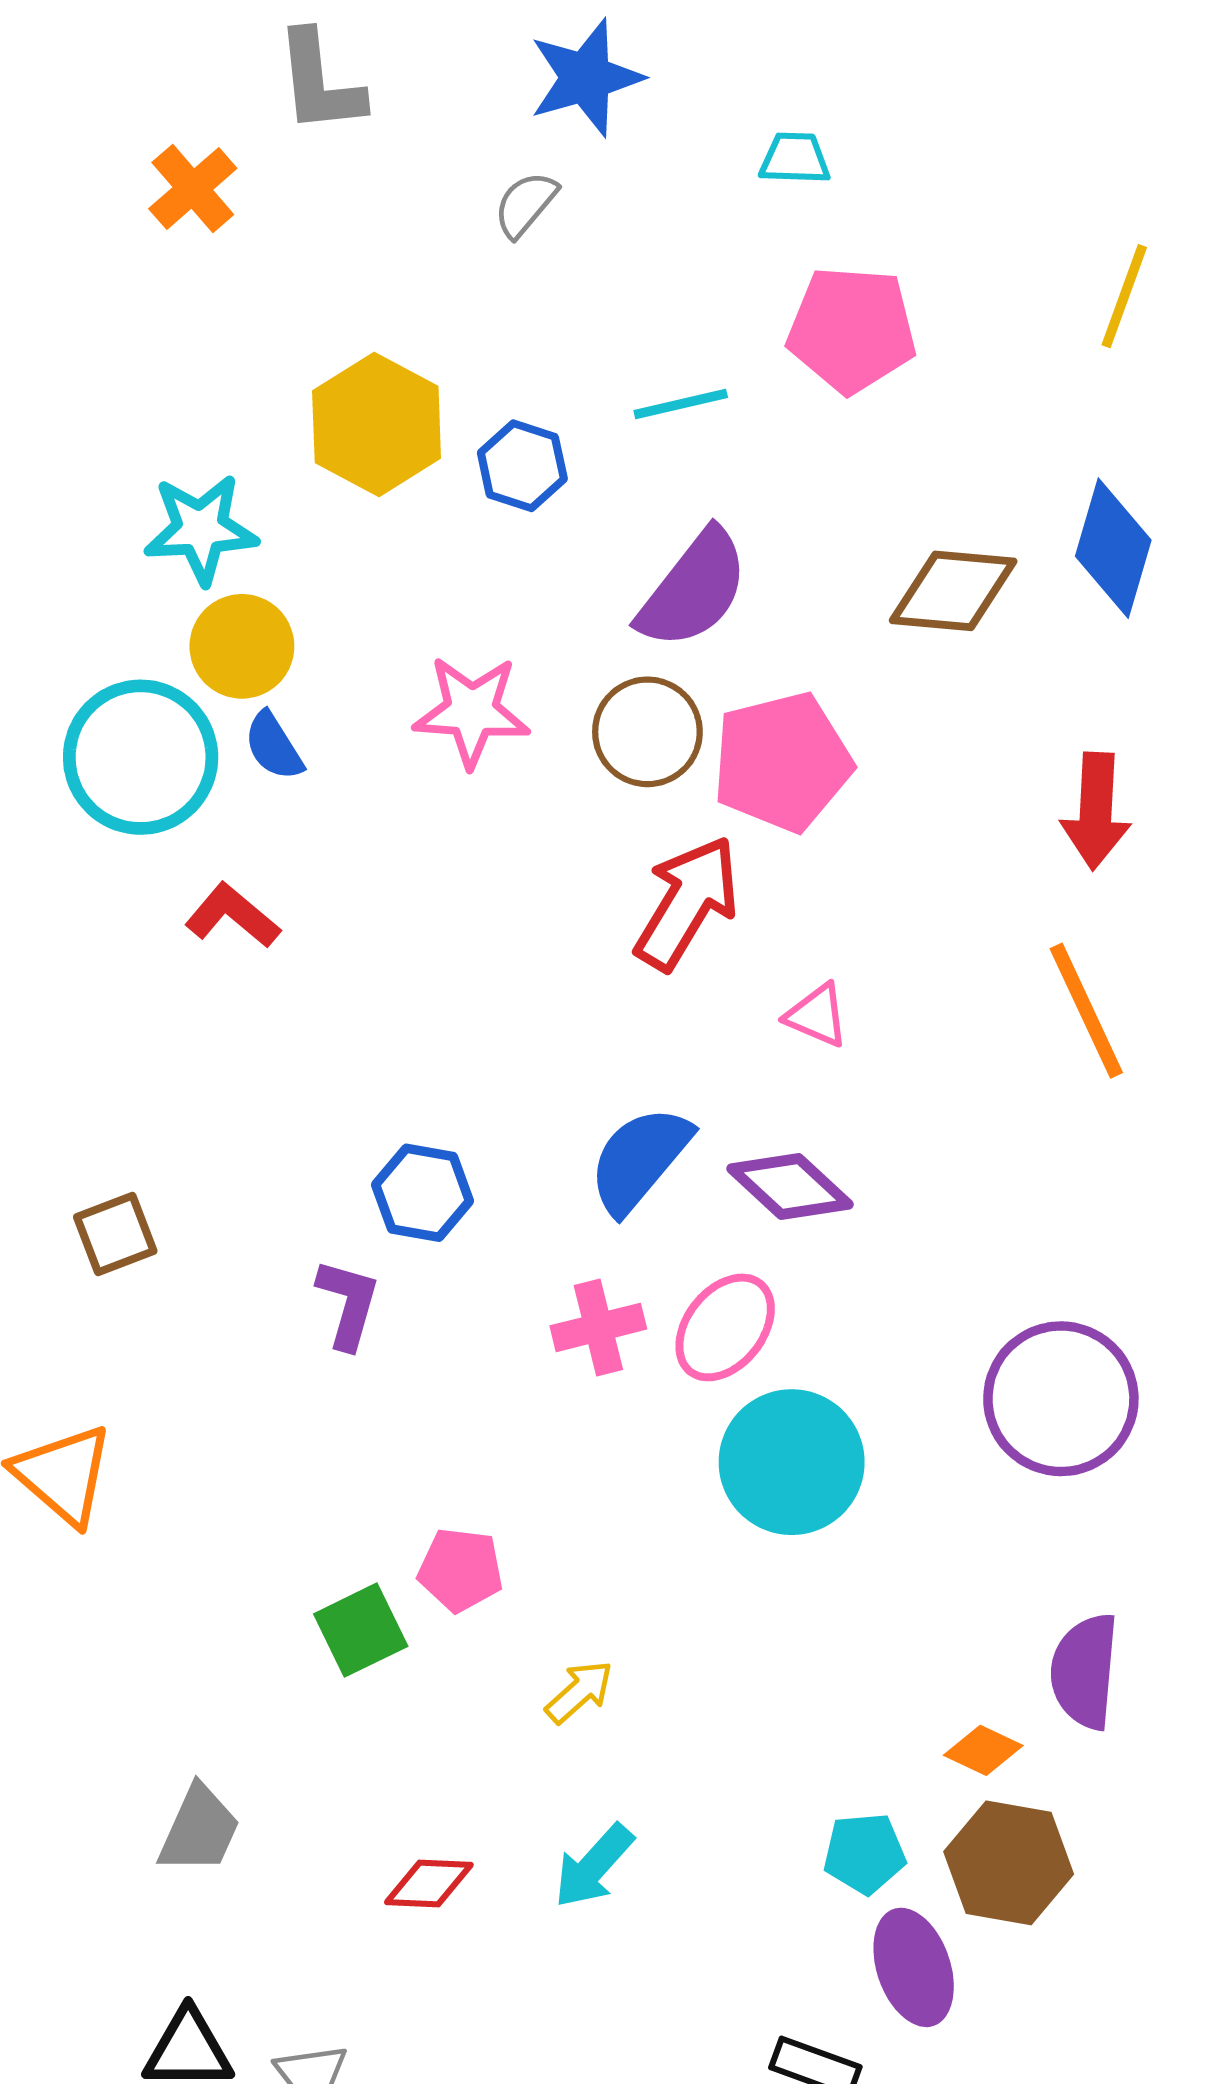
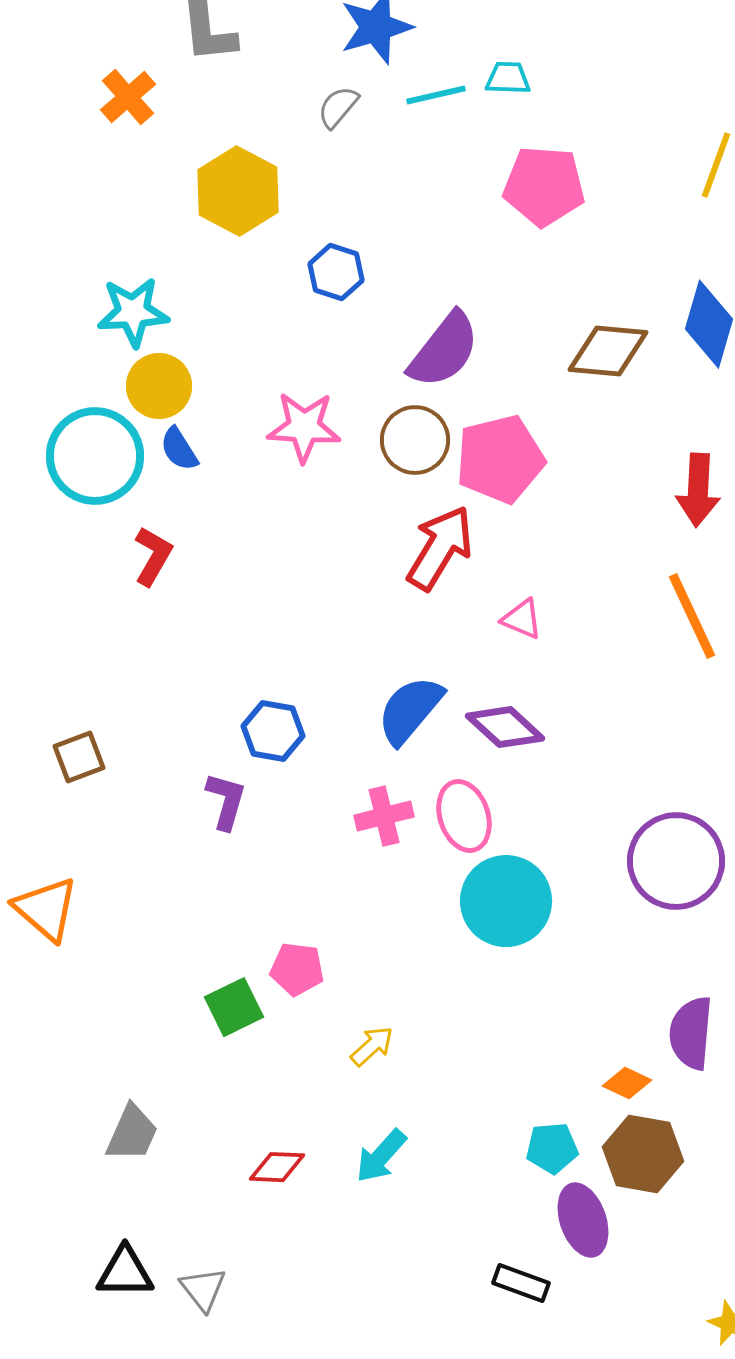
cyan line: (681, 404) -> (436, 95), moved
yellow hexagon: (377, 425) -> (238, 191), moved
red L-shape: (232, 916) -> (153, 556), turned 80
pink ellipse: (725, 1327) -> (464, 816), turned -56

